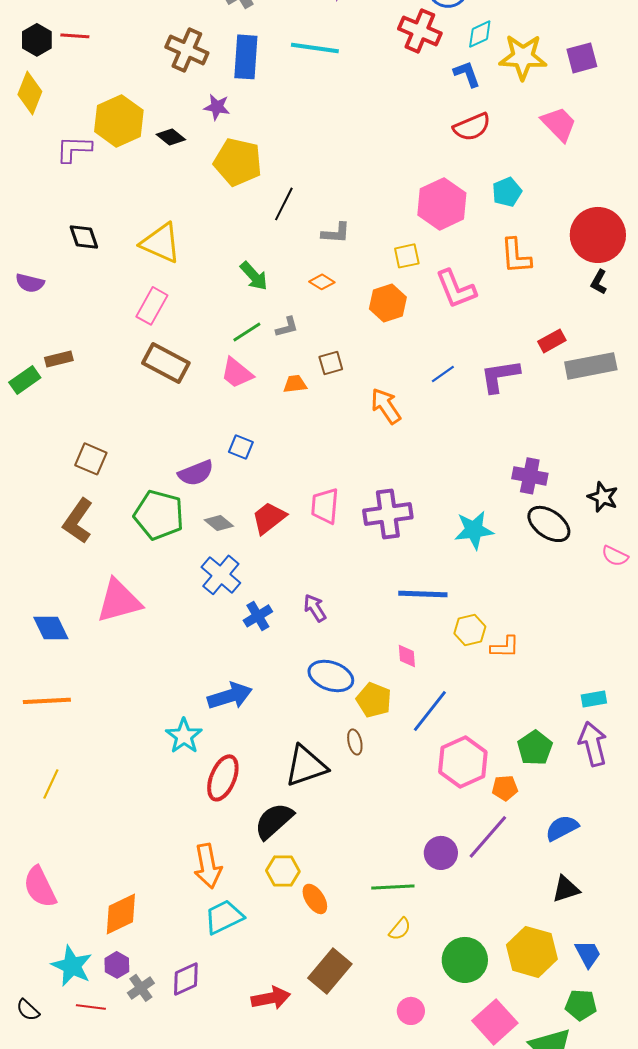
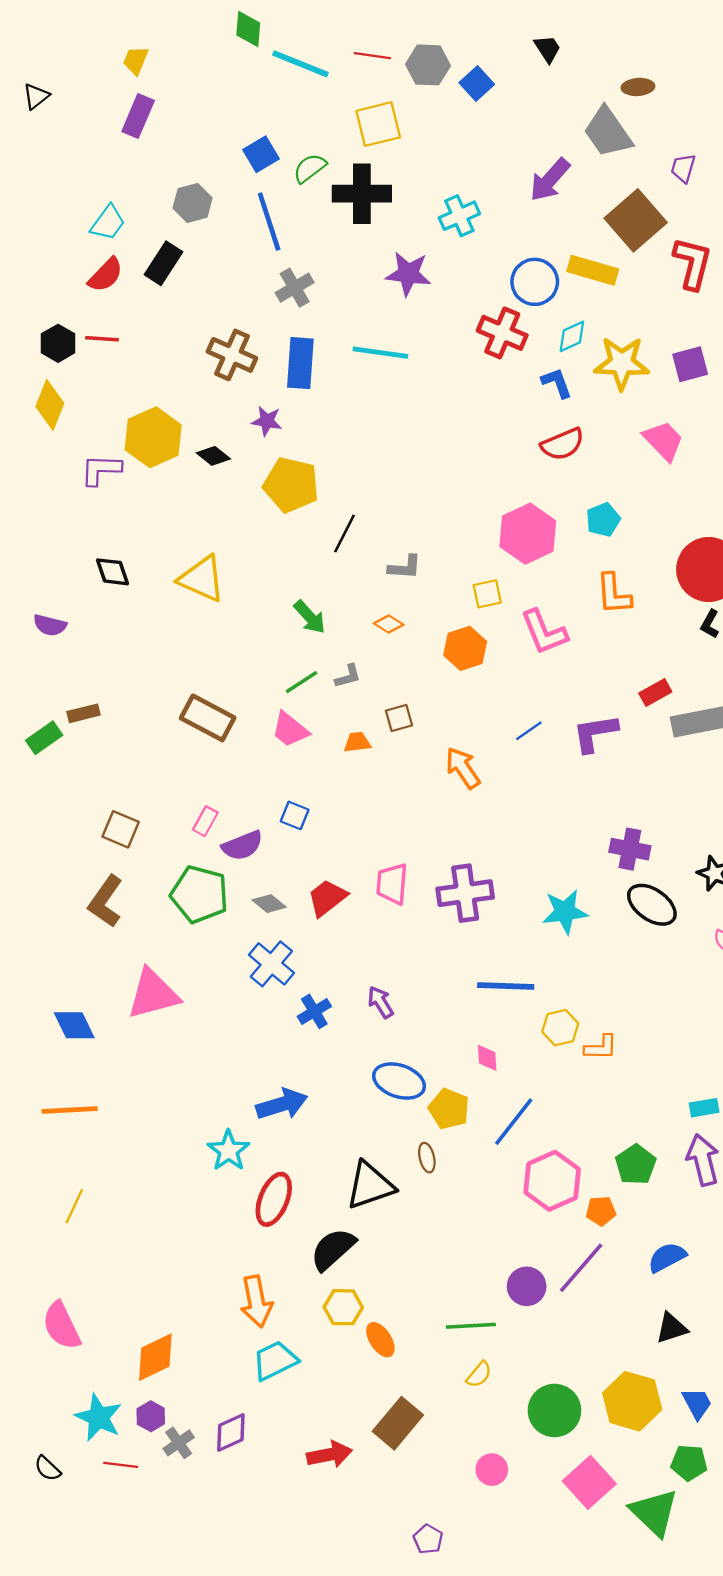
pink rectangle: (152, 306) -> (205, 821), moved, size x0.7

